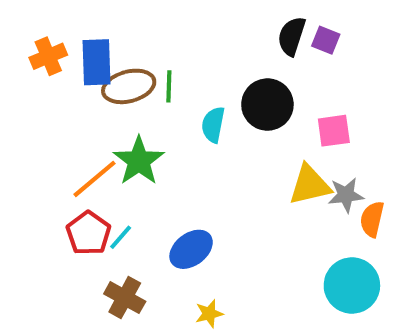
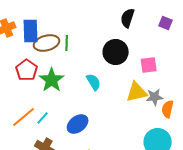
purple square: (326, 40) -> (166, 23), moved
cyan semicircle: (213, 125) -> (94, 82), moved, turned 138
orange line: (95, 179) -> (24, 117), moved
red pentagon: (88, 233) -> (27, 70), moved

